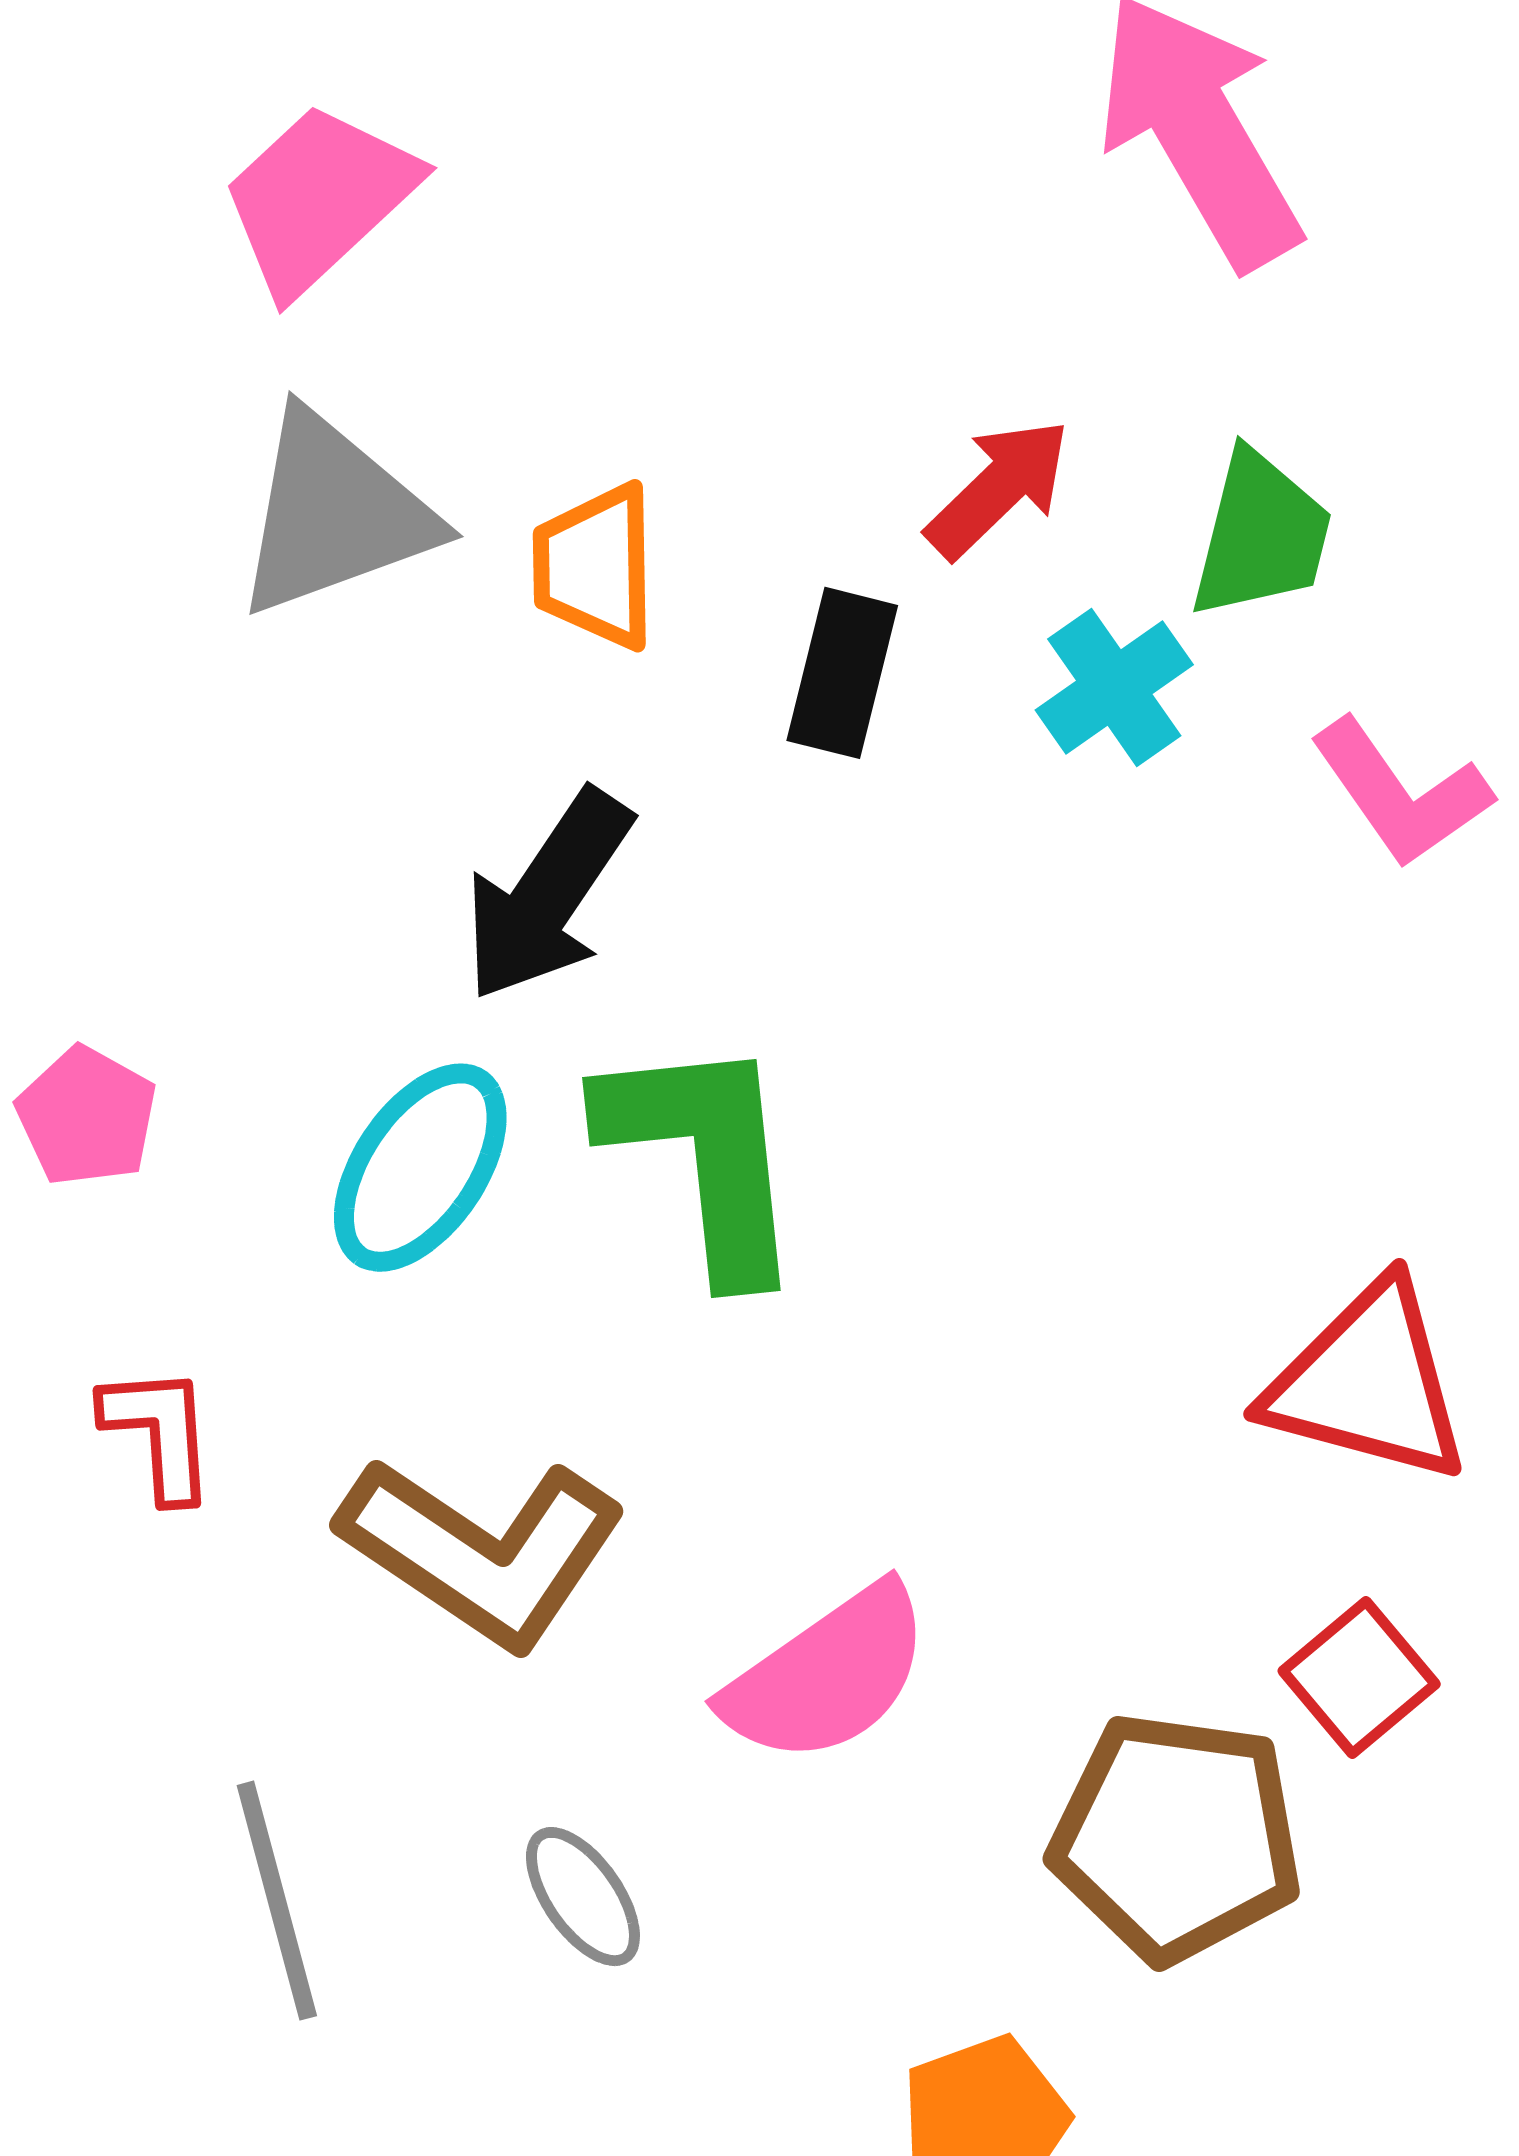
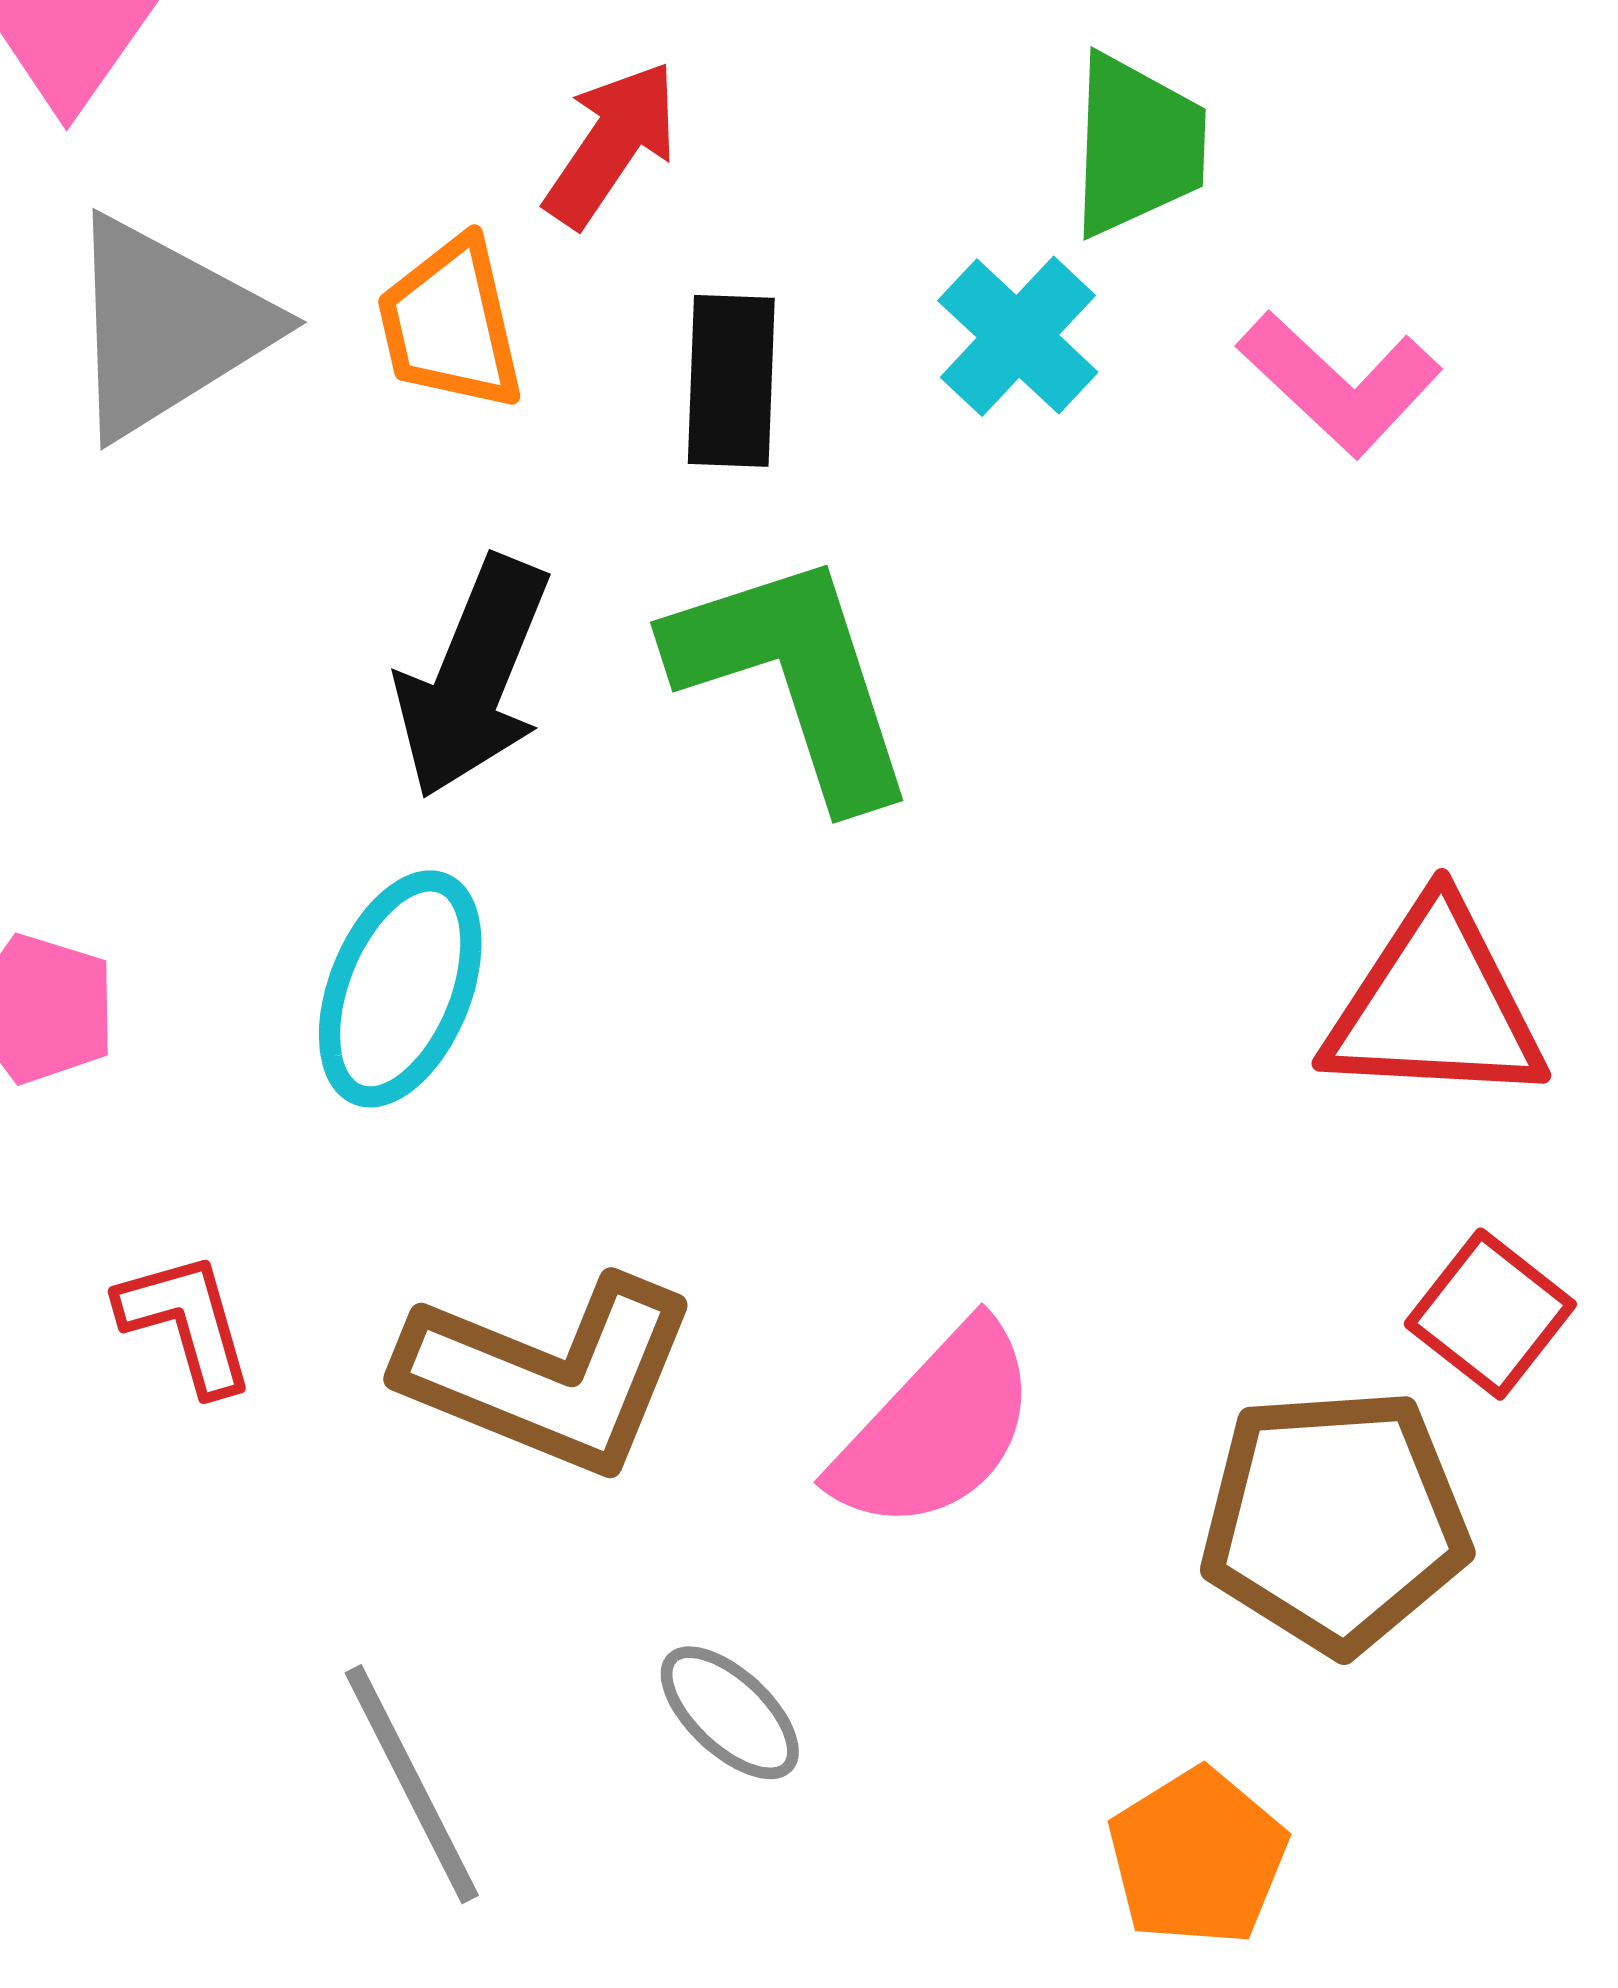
red arrow: (998, 488) -> (612, 144), moved
green L-shape: (704, 1156) -> (794, 677), moved

